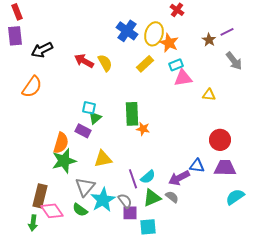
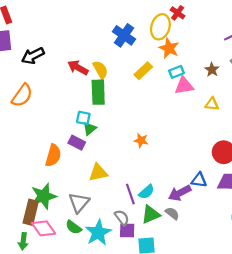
yellow ellipse: (154, 34) -> (160, 27), moved
brown star: (209, 40) -> (212, 70), moved
green rectangle: (132, 114) -> (98, 92), moved
green star: (64, 161) -> (44, 196), moved
cyan star: (103, 200) -> (98, 233), moved

